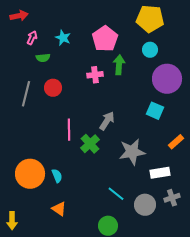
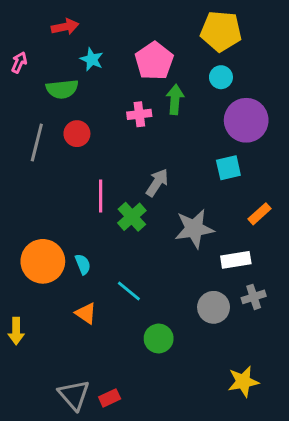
red arrow: (19, 16) -> (65, 27), moved
pink arrow: (32, 38) -> (19, 62), moved
green semicircle: (43, 58) -> (62, 89), size x1.5
cyan square: (155, 111) -> (228, 168), turned -36
cyan line: (116, 194) -> (129, 291), moved

